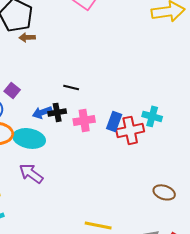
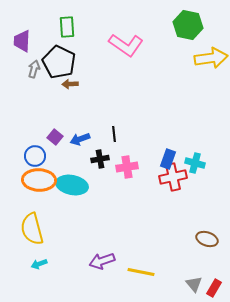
black line: (71, 87) -> (114, 134), turned 70
blue arrow: (42, 112) -> (80, 139), moved
blue rectangle: (114, 121) -> (168, 159), moved
purple arrow: (31, 173) -> (102, 261), moved, turned -55

